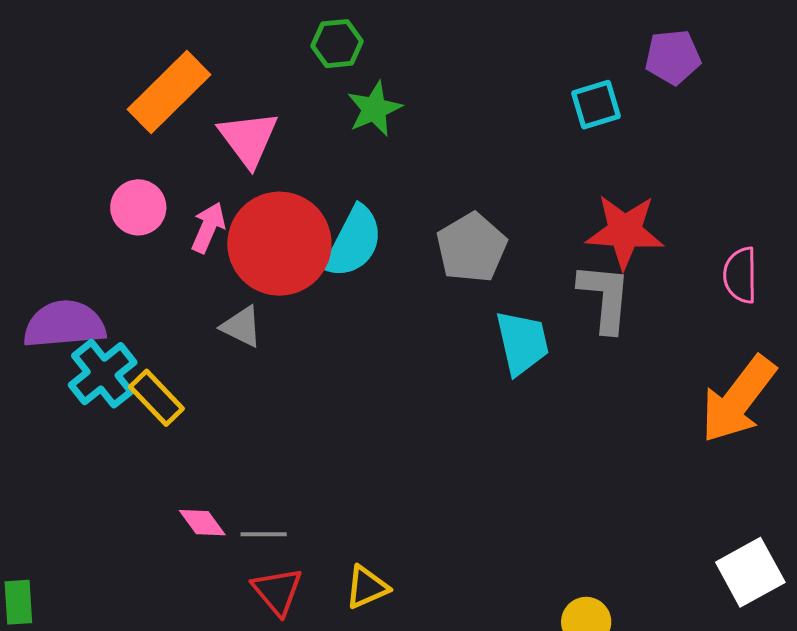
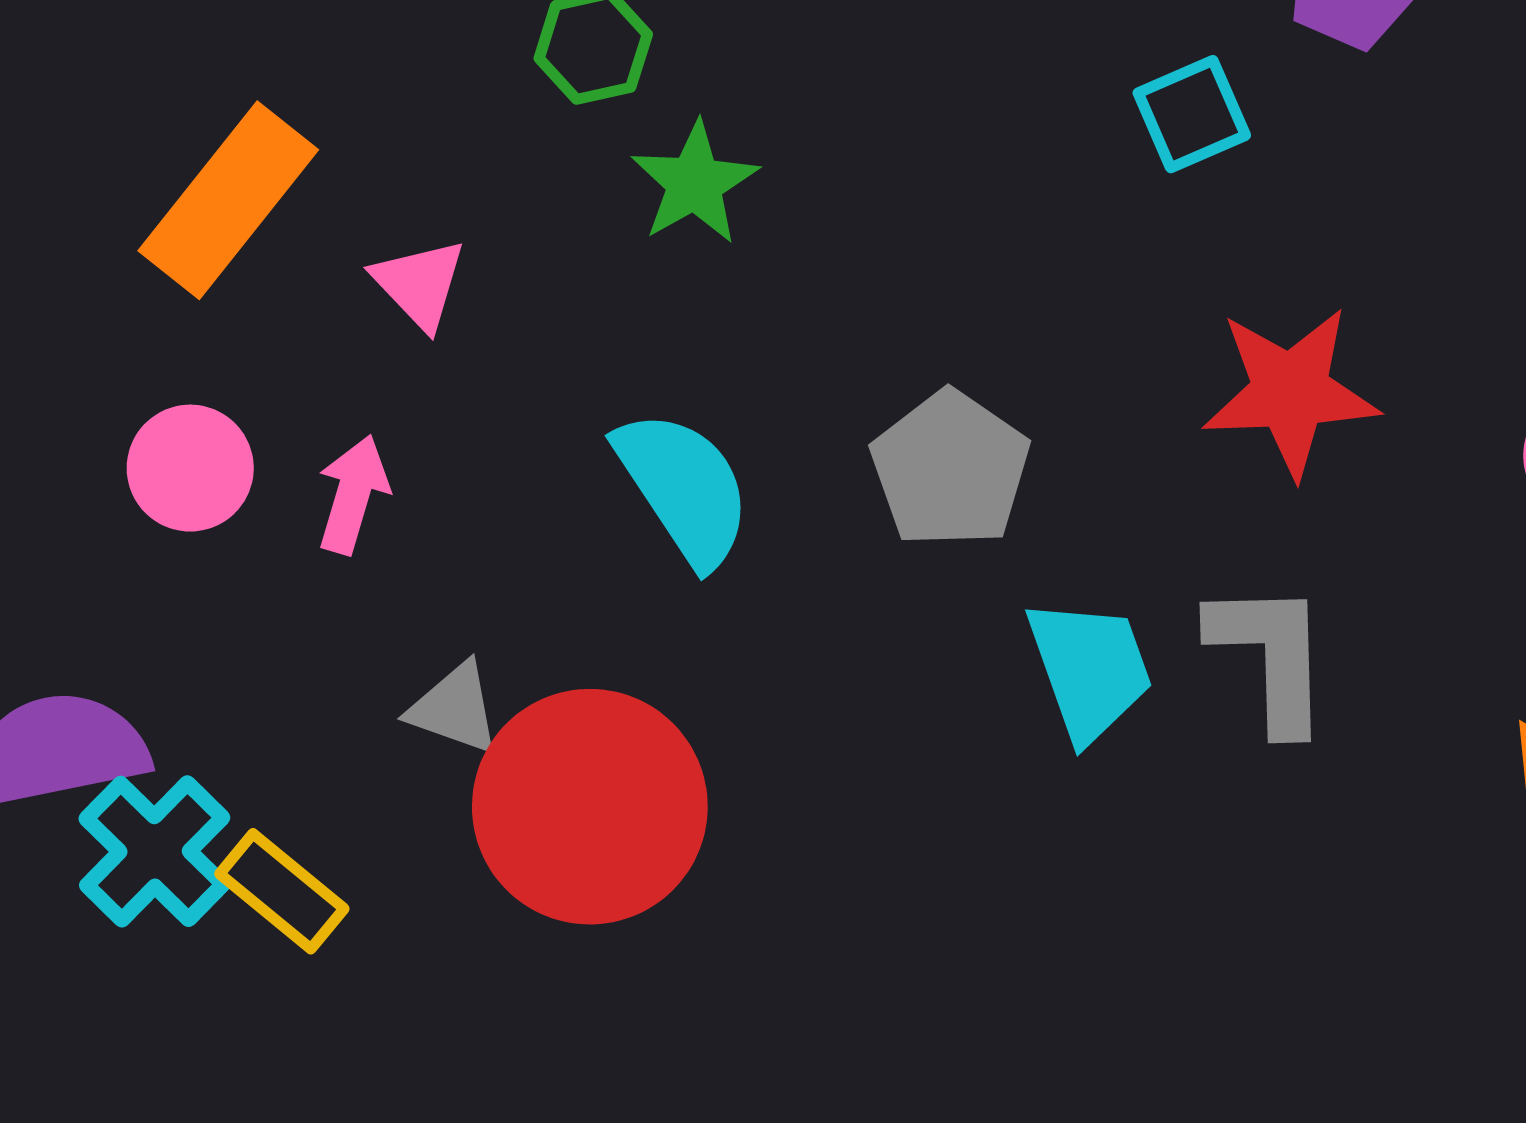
pink triangle: (248, 139) -> (419, 284), size x0.7
cyan semicircle: (354, 242) -> (684, 488), turned -54
red circle: (279, 244) -> (590, 807), moved
gray L-shape: (605, 297) -> (1270, 656), moved

